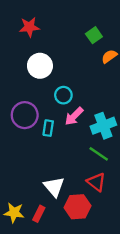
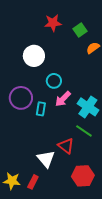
red star: (29, 27) -> (53, 23), moved
cyan cross: (103, 126) -> (88, 107), turned -35
red triangle: (96, 182) -> (66, 146), moved
red hexagon: (78, 207) -> (83, 176), moved

